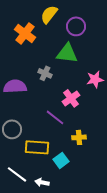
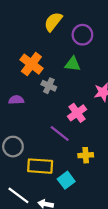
orange cross: (25, 33) -> (31, 64), moved
green triangle: (67, 53) -> (73, 64), size x0.7
purple semicircle: (15, 86) -> (16, 100), size x0.6

